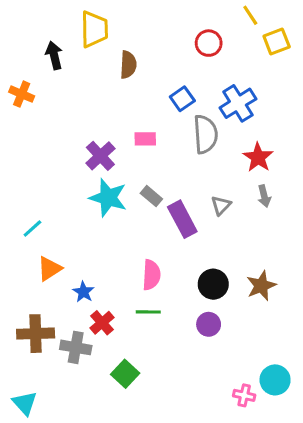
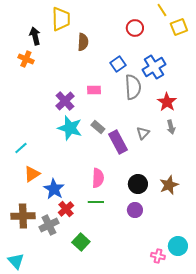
orange cross: (22, 94) -> (26, 59), moved
blue star: (83, 292) -> (54, 189), size x1.5
gray cross: (76, 347) -> (49, 225), turned -36

